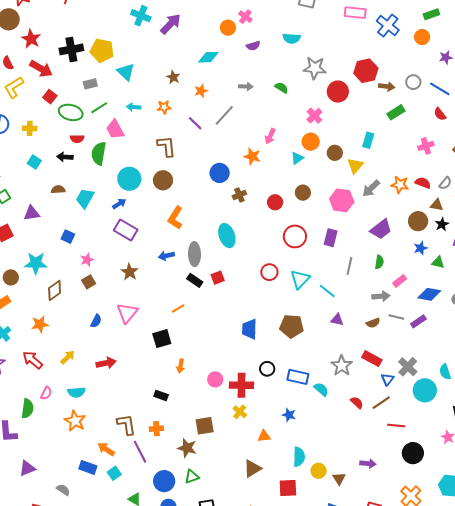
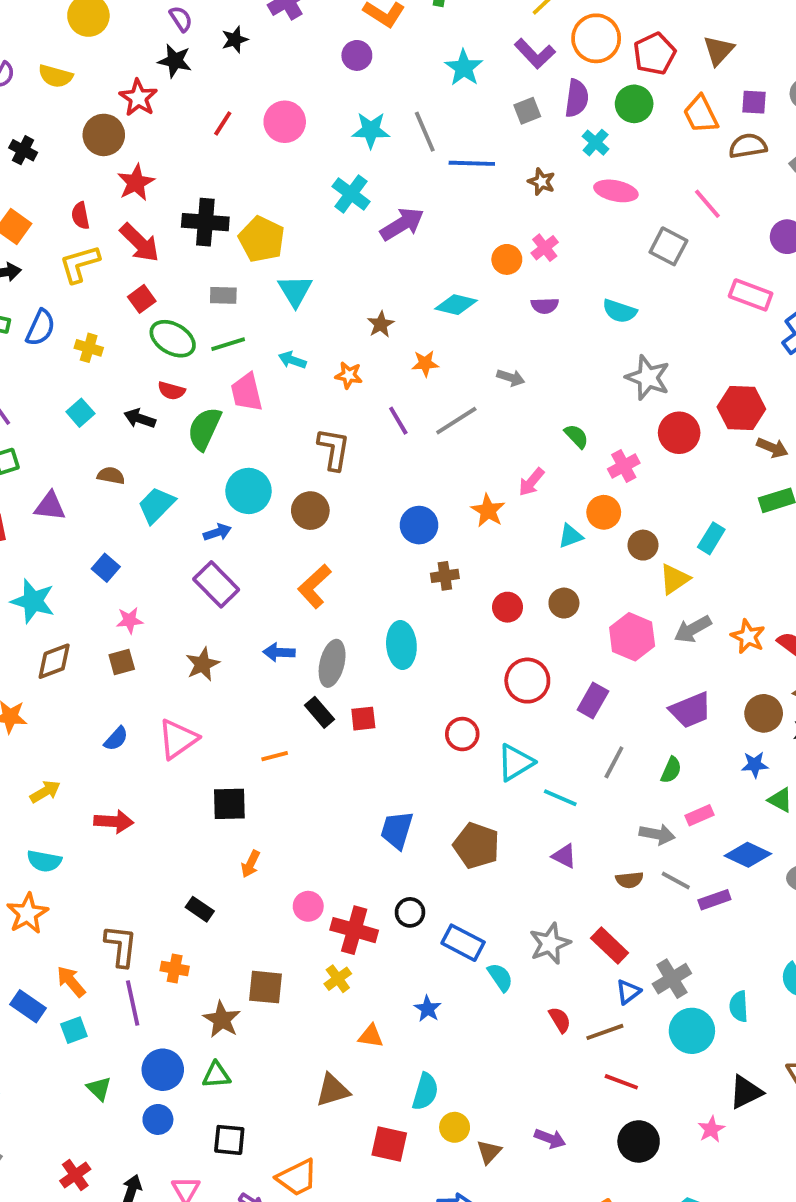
green semicircle: (281, 88) -> (576, 436), moved
cyan line: (327, 291) -> (560, 798), turned -30

